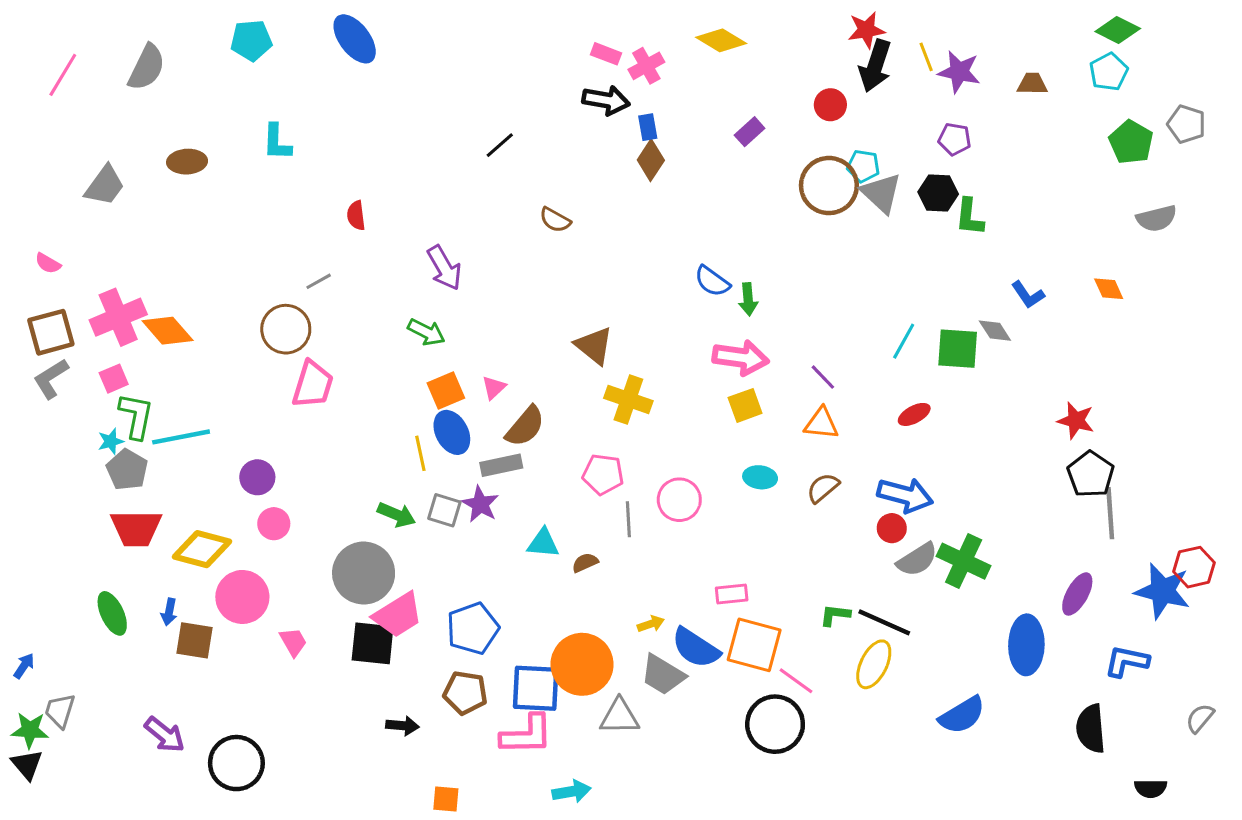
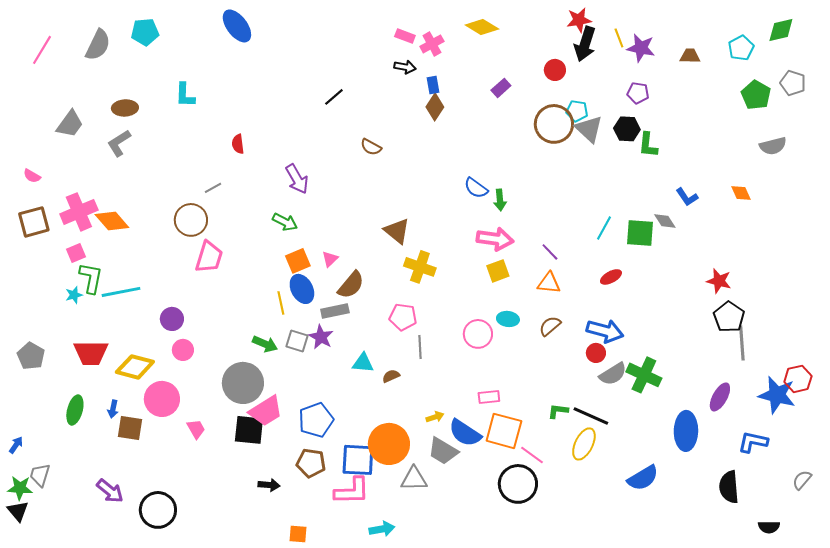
green diamond: (1118, 30) -> (781, 30), moved, turned -40
cyan pentagon: (251, 40) -> (145, 32), moved
black arrow: (606, 100) -> (405, 67), size x0.7
gray L-shape: (51, 379) -> (119, 143), moved
gray pentagon: (127, 470) -> (31, 356), moved
pink circle: (679, 500) -> (478, 334), moved
green ellipse: (112, 613) -> (75, 410), turned 40

